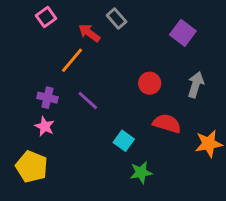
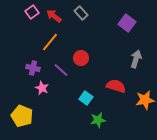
red arrow: (89, 33) -> (54, 16), moved
red circle: (150, 83) -> (81, 58), moved
pink star: (45, 126) -> (42, 88), moved

